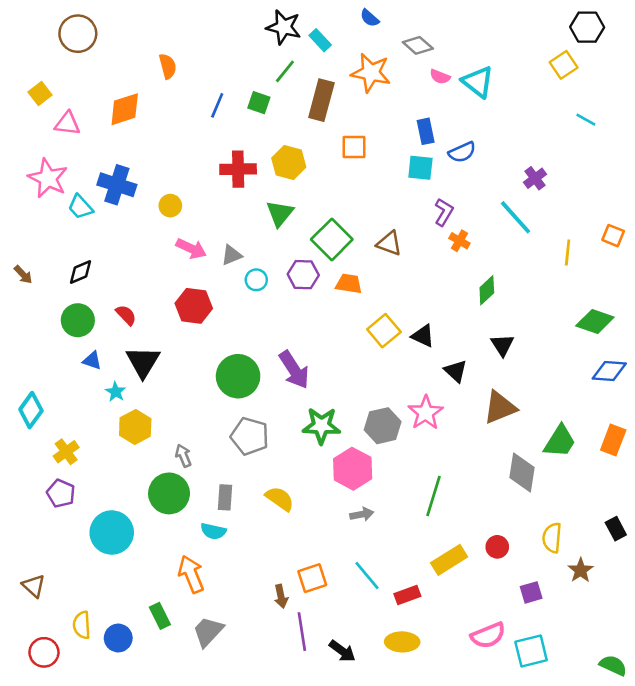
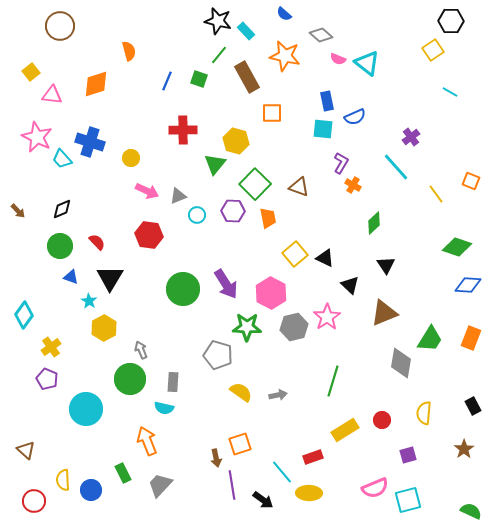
brown rectangle: (321, 100) -> (247, 77), turned -44
yellow hexagon: (289, 163) -> (236, 141), moved
yellow line: (568, 252) -> (436, 194), turned -42
orange trapezoid: (349, 284) -> (268, 218), turned 70
gray pentagon: (250, 436) -> (218, 355), moved
pink hexagon: (353, 469) -> (271, 293), moved
yellow semicircle: (280, 499) -> (241, 392), moved
brown star: (581, 570) -> (464, 449), moved
cyan line: (367, 575) -> (282, 472), moved

